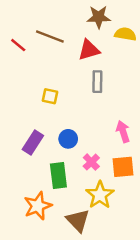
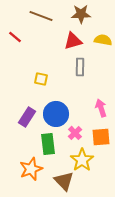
yellow semicircle: (125, 34) -> (103, 40), moved
brown line: (50, 37) -> (41, 16), moved
blue circle: (68, 139) -> (56, 114), size x1.6

